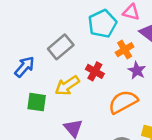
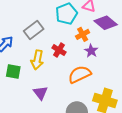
yellow arrow: (67, 86) -> (37, 60), turned -48

